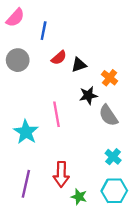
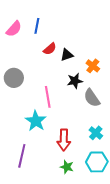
pink semicircle: (15, 18) -> (14, 29), moved
gray circle: (18, 60) -> (14, 78), moved
cyan star: (26, 132) -> (36, 121), moved
red arrow: (61, 174) -> (64, 140), moved

